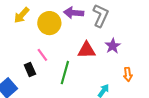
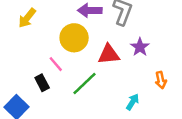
yellow circle: (49, 23) -> (74, 38), moved
green line: (65, 73) -> (84, 83), turned 35

